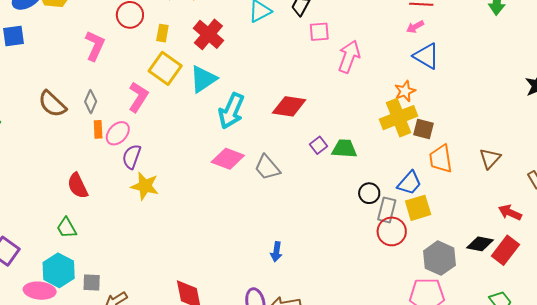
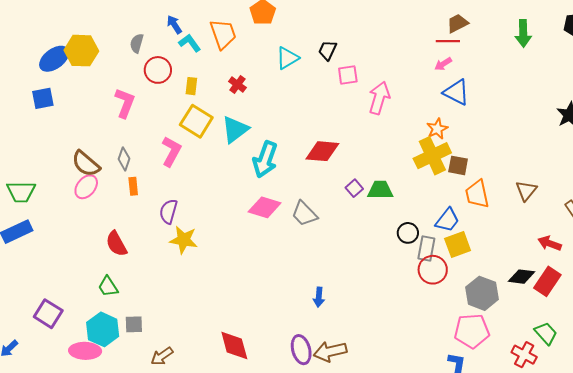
red cross: (208, 34) -> (237, 84), size x0.6
pink ellipse: (118, 133) -> (86, 187), moved
gray square: (92, 282) -> (134, 324), moved

